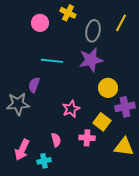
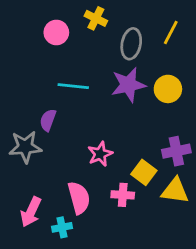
yellow circle: (108, 88) -> (168, 89), moved
pink semicircle: (56, 140) -> (79, 198), size x1.6
yellow triangle: (124, 147) -> (175, 191), moved

